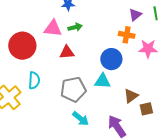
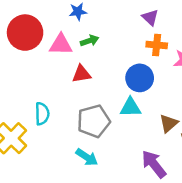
purple triangle: (135, 15) -> (150, 17), moved, turned -32
red circle: (22, 46) -> (25, 33), moved
cyan arrow: (81, 119) -> (87, 157), moved

